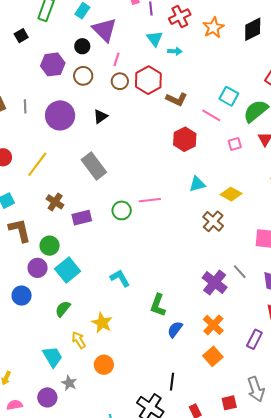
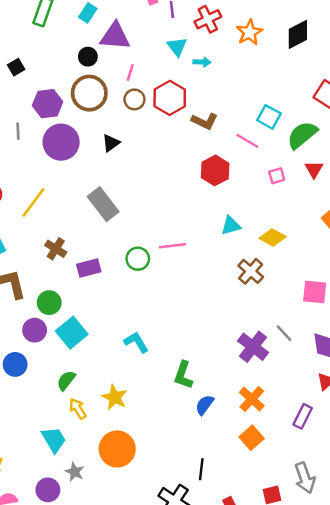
purple triangle: (104, 30) -> (115, 36), turned -40
black square: (21, 36) -> (16, 67), moved
purple hexagon: (53, 64) -> (48, 104), moved
brown circle: (83, 76) -> (89, 93), size x1.5
yellow arrow: (79, 340) -> (78, 409), moved
orange circle: (104, 365) -> (117, 449), size x1.5

